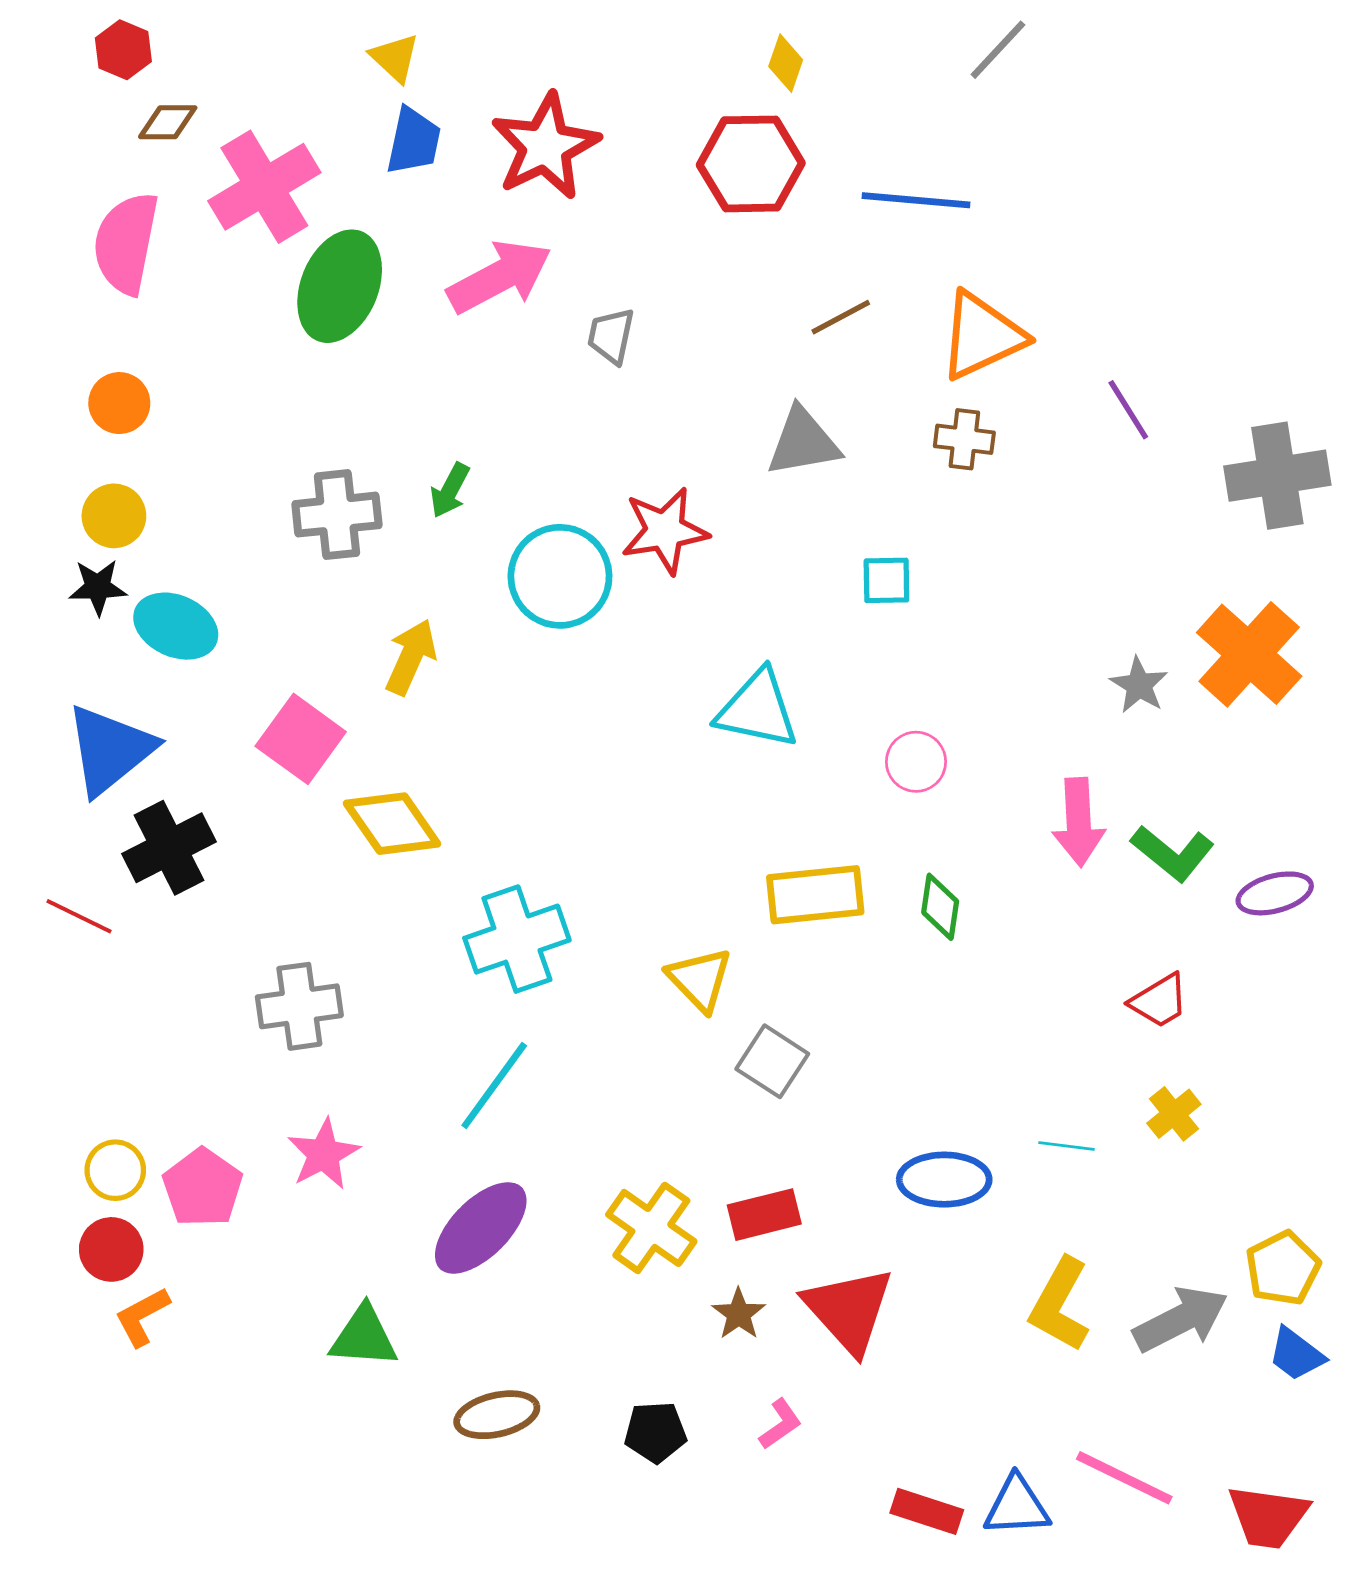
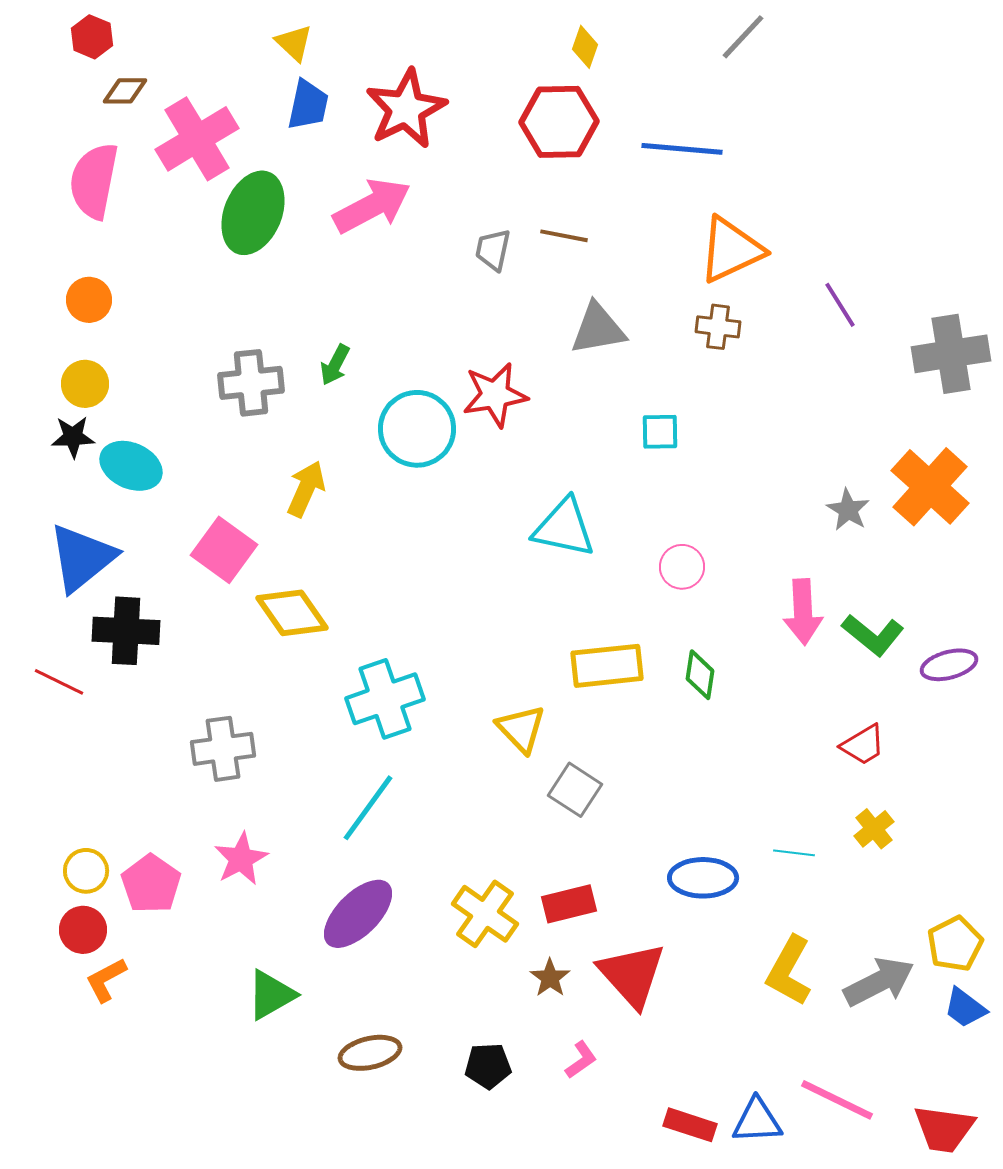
brown line: (841, 317) -> (564, 236), moved, turned 39
gray trapezoid: (611, 336) -> (493, 250), moved
black cross: (169, 848) -> (126, 631), turned 30
green triangle: (364, 1337) -> (271, 995), turned -34

